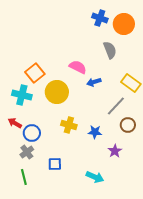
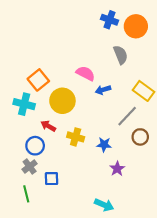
red arrow: (15, 123) -> (48, 126), moved
purple star: (115, 151) -> (117, 169), moved
blue square: (55, 164) -> (51, 179), moved
cyan arrow: (95, 177) -> (104, 205), moved

